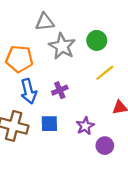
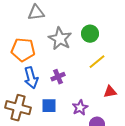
gray triangle: (45, 22) -> (36, 13), moved

